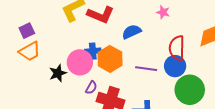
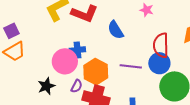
blue semicircle: (132, 32) -> (116, 30), turned -96
orange hexagon: (110, 59) -> (96, 72), moved
black star: (58, 73) -> (46, 86), moved

